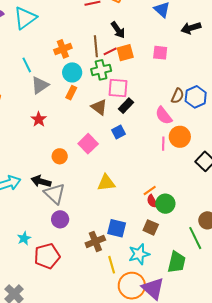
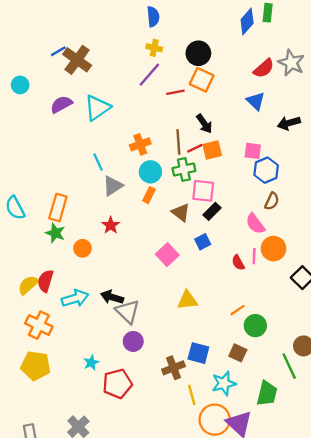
blue hexagon: (196, 97) -> (266, 170), moved
orange circle: (60, 156) -> (83, 248), moved
red semicircle: (152, 201) -> (238, 263), moved

